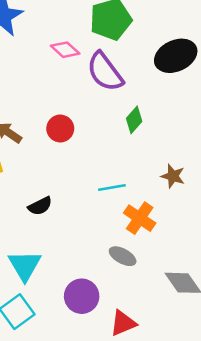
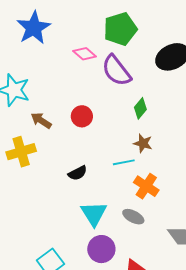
brown star: (173, 176) -> (143, 143), moved
black semicircle: (40, 206) -> (78, 173), moved
cyan triangle: (25, 265) -> (94, 214), moved

